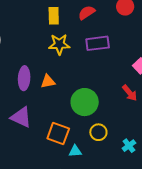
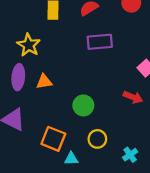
yellow star: (59, 44) -> (29, 45), moved, turned 30
red arrow: (130, 93) -> (133, 97), turned -30
green circle: (85, 102) -> (83, 105), size x0.7

